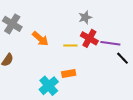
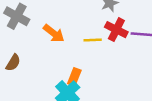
orange rectangle: (69, 74) -> (74, 77), moved, turned -56

